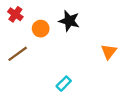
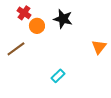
red cross: (15, 14) -> (24, 13), moved

